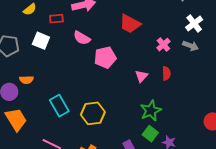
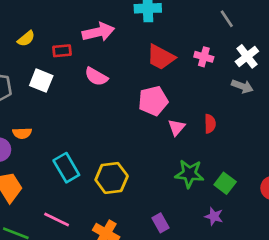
pink cross: (163, 45) -> (204, 57), moved, turned -32
pink pentagon: (105, 57) -> (153, 101), moved
green star: (151, 111) -> (189, 174), turned 30
green square: (150, 134) -> (225, 183), moved

